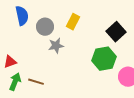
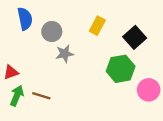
yellow rectangle: (73, 22) -> (97, 26), moved

